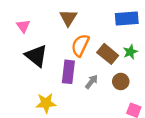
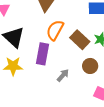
gray arrow: (92, 82) -> (63, 75), moved
yellow star: (46, 103) -> (13, 66), moved

